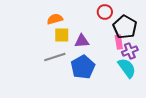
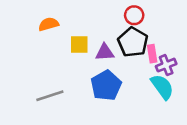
orange semicircle: (55, 19) -> (49, 24), moved
black pentagon: (125, 27) -> (133, 42), moved
gray line: (55, 57) -> (50, 96), moved

